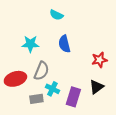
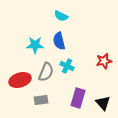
blue semicircle: (64, 44) -> (59, 41), moved
black triangle: (96, 87) -> (103, 103), moved, turned -35
cyan cross: (52, 89) -> (67, 66), moved

